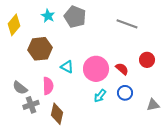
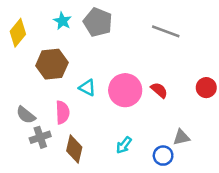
red circle: (147, 60) -> (206, 88), moved
blue circle: (125, 93) -> (163, 156), moved
cyan arrow: (100, 96) -> (124, 145), moved
gray triangle: (153, 105) -> (181, 137), moved

